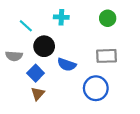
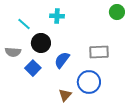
green circle: (108, 18) -> (117, 12), moved
blue semicircle: (67, 65) -> (62, 60), turned 108
brown triangle: (38, 94) -> (65, 95), moved

